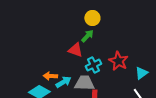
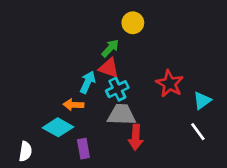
green arrow: (87, 36) -> (110, 48), moved
cyan cross: (93, 65) -> (117, 89), moved
cyan arrow: (63, 82) -> (88, 82), moved, turned -35

